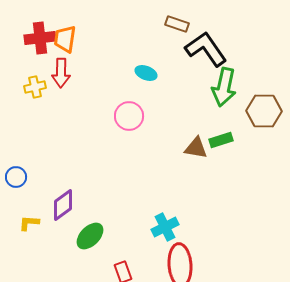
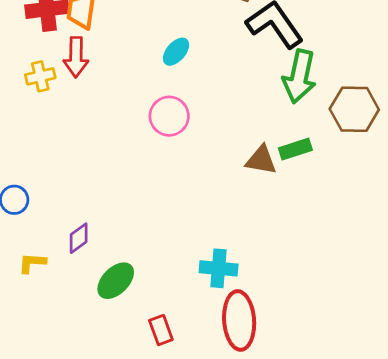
cyan ellipse: (146, 73) -> (176, 52), moved, turned -70
purple diamond: (63, 205) -> (79, 238), size x0.7
cyan cross: (165, 227) -> (219, 268), turned 32

